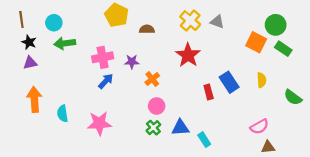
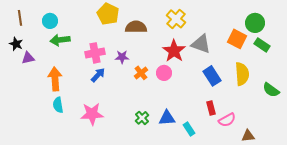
gray triangle: (217, 22) -> (201, 44), moved, size x1.5
brown semicircle: (147, 29) -> (136, 27), size x1.5
black star: (29, 42) -> (16, 44), moved
yellow semicircle: (262, 80) -> (242, 74), size x1.6
red rectangle: (209, 92) -> (211, 108), moved
orange arrow: (34, 100) -> (55, 79), moved
pink circle: (157, 106) -> (164, 73), moved
pink semicircle: (259, 127) -> (227, 120), moved

